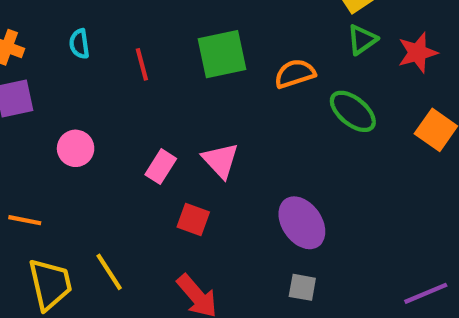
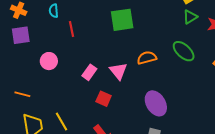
red line: (142, 64) -> (71, 29), moved
orange semicircle: (295, 74) -> (147, 58), moved

